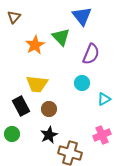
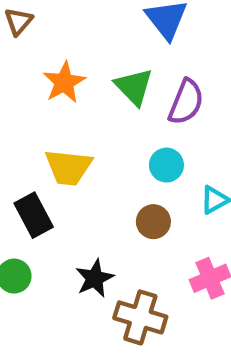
green triangle: (61, 37) -> (134, 87), moved
brown circle: (49, 109) -> (153, 222), moved

